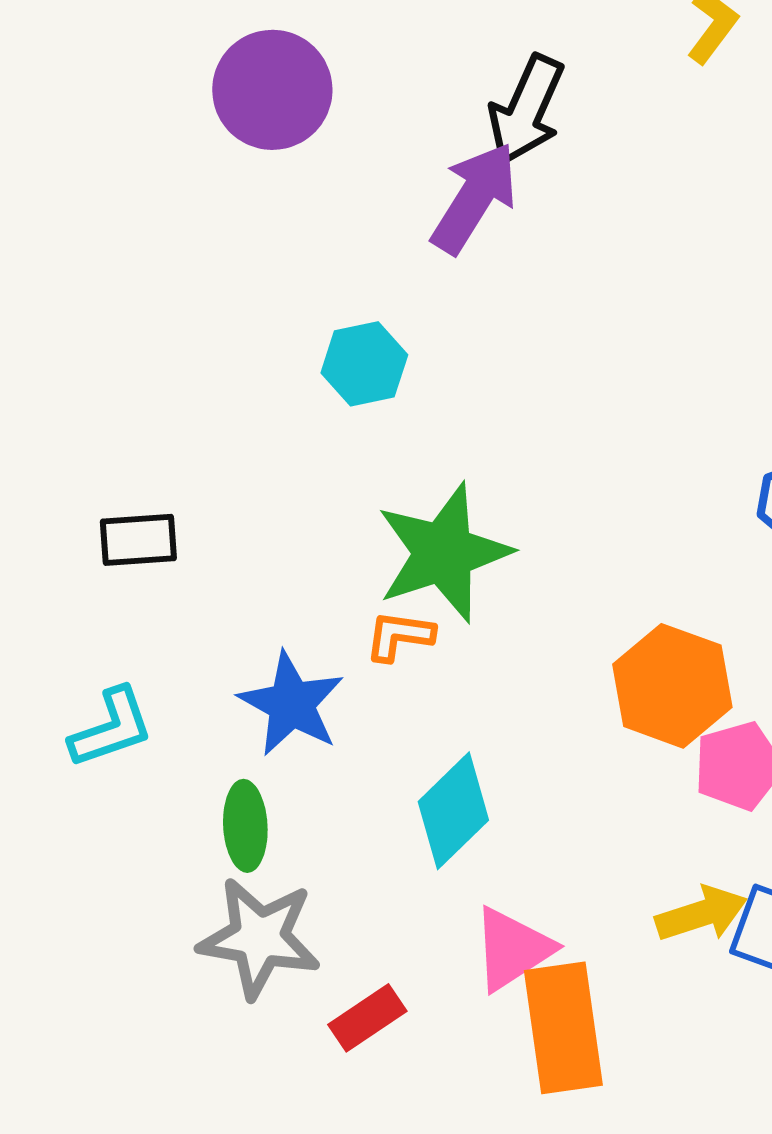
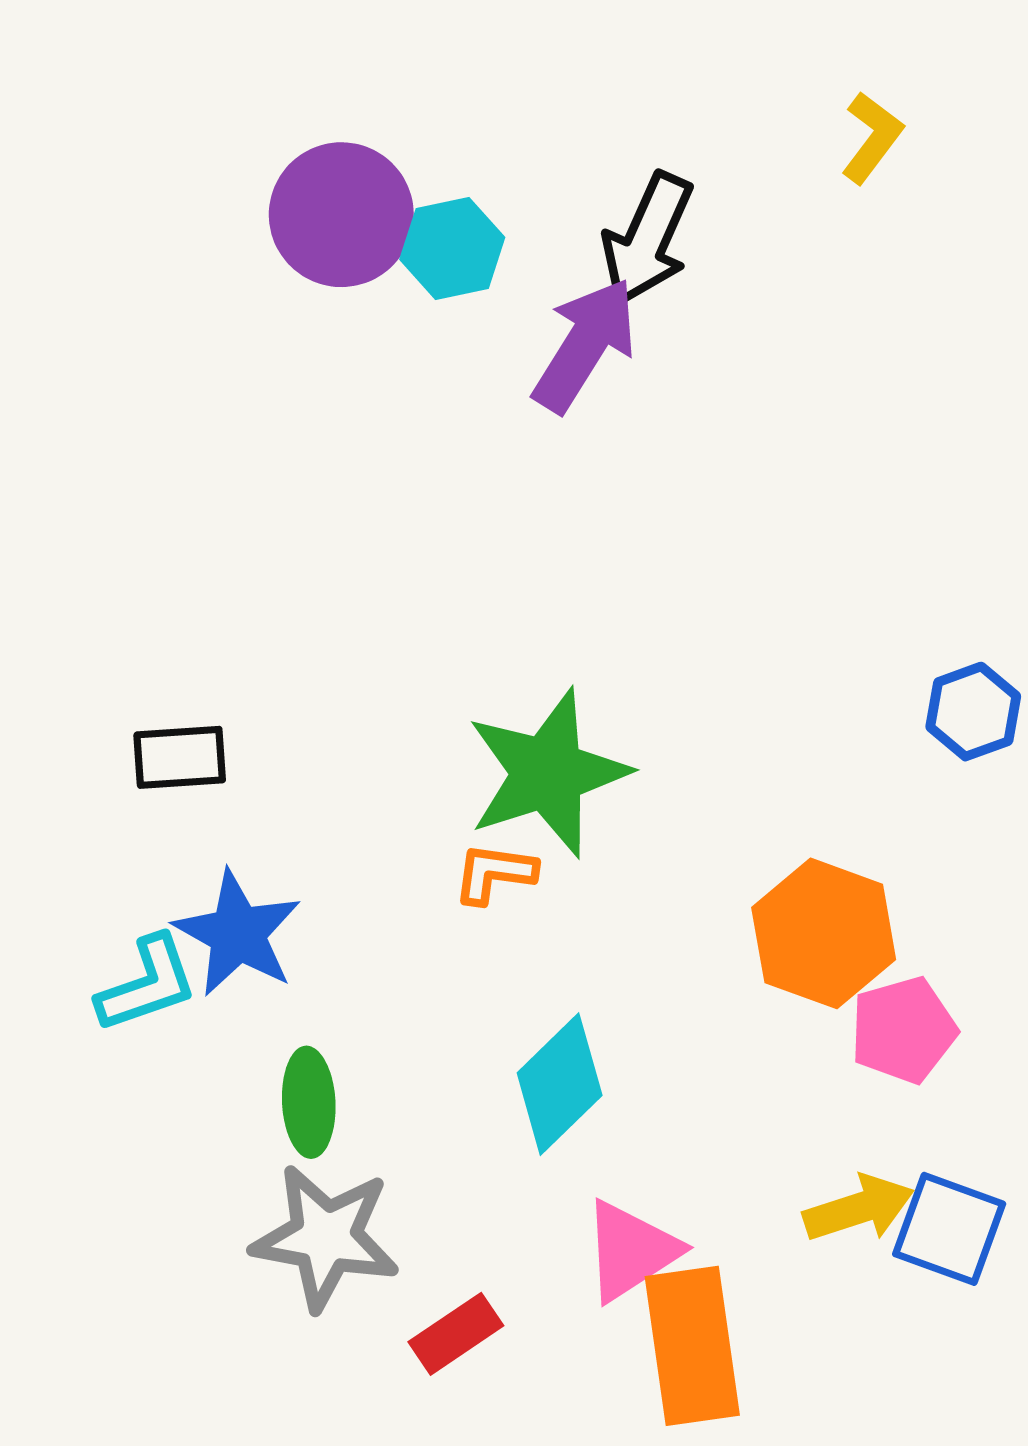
cyan hexagon: (364, 364) -> (452, 248), moved
blue star: (291, 704) -> (238, 933), moved

